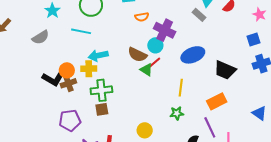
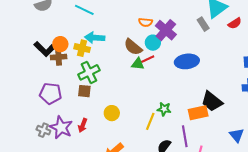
orange semicircle: (142, 17) -> (146, 22), moved
green triangle: (146, 70) -> (138, 64), turned -40
black trapezoid: (225, 70) -> (212, 101), moved
yellow line: (181, 88) -> (150, 121), moved
green cross: (101, 90) -> (89, 72), turned -35
green star: (177, 113) -> (164, 109), moved
yellow circle: (145, 130) -> (112, 113), moved

